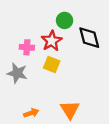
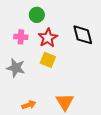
green circle: (65, 20) -> (37, 15), moved
pink cross: (27, 47) -> (21, 37), moved

